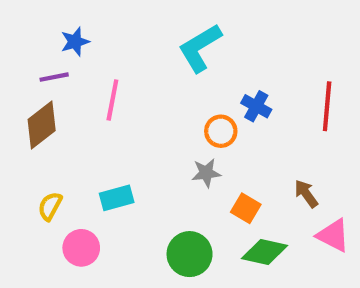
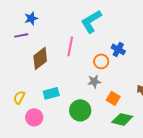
pink line: (112, 100) -> (70, 46), moved
brown diamond: (42, 125) -> (40, 58), moved
green circle: (190, 254) -> (80, 110), moved

